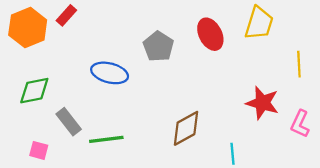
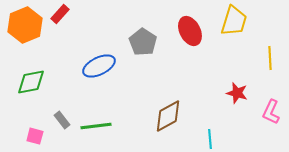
blue ellipse: (110, 73) -> (99, 66), turned -40
red star: (262, 103) -> (237, 93), size x0.7
gray rectangle: (69, 122) -> (62, 120), moved, size x0.7

